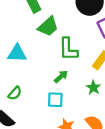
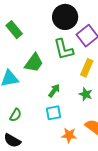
green trapezoid: (48, 26) -> (34, 63), moved
green L-shape: (68, 49) -> (64, 49), moved

